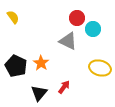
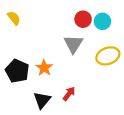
cyan circle: (93, 29) -> (102, 21), moved
gray triangle: (68, 41) -> (73, 44), turned 36
yellow ellipse: (100, 68) -> (108, 56), moved, turned -35

